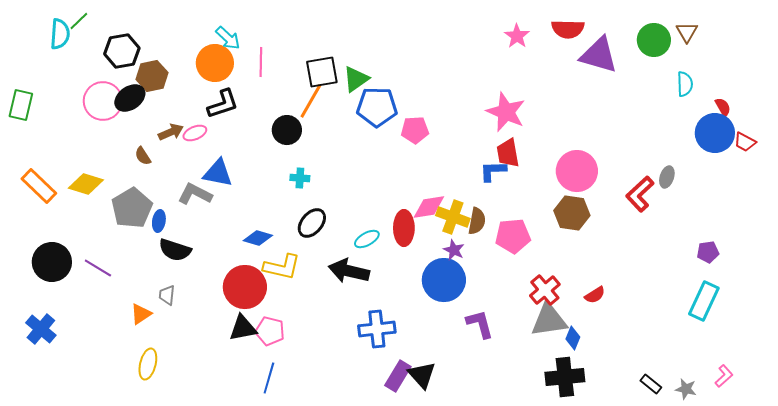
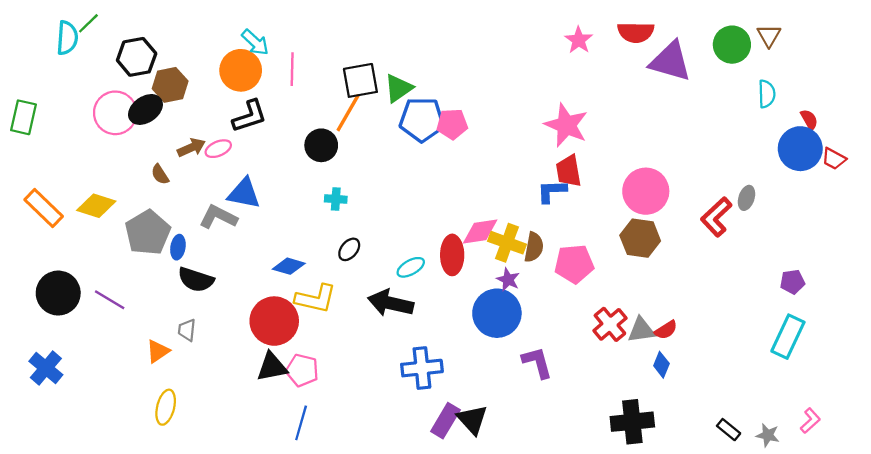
pink pentagon: (415, 130) -> (452, 124), moved
black ellipse: (312, 223) -> (349, 249), size x0.7
gray triangle: (549, 320) -> (641, 330), moved, size x0.7
blue diamond: (573, 338) -> (661, 365), moved

